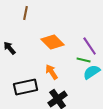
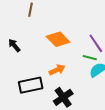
orange arrow: (52, 72) -> (57, 70), turned 98

